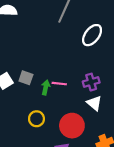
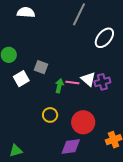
gray square: (26, 78) -> (41, 67), moved
white triangle: (94, 103) -> (88, 79), moved

